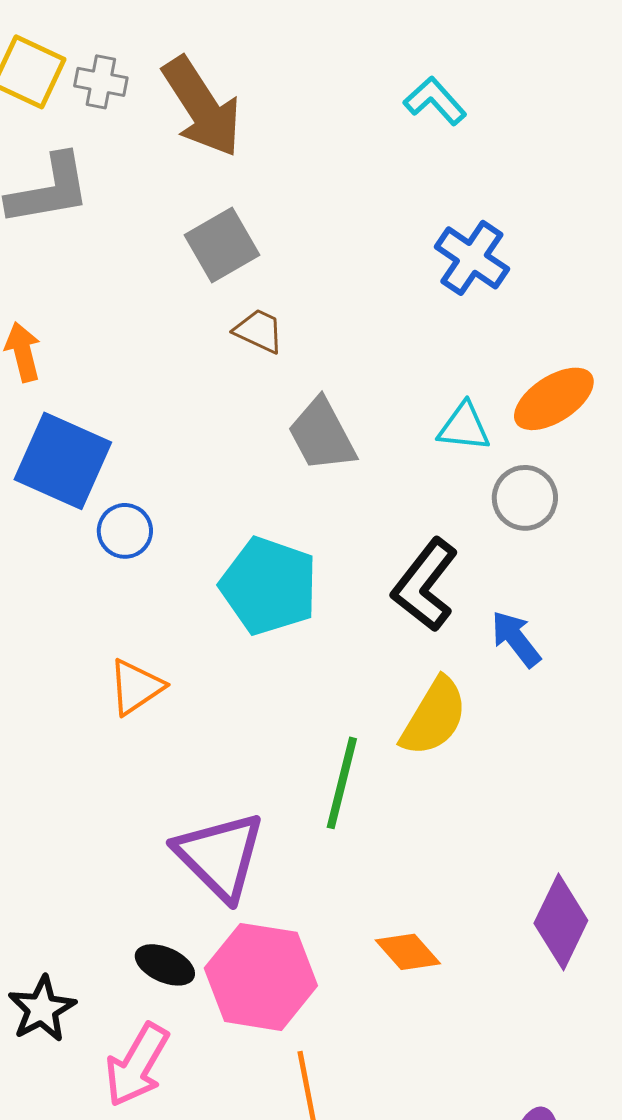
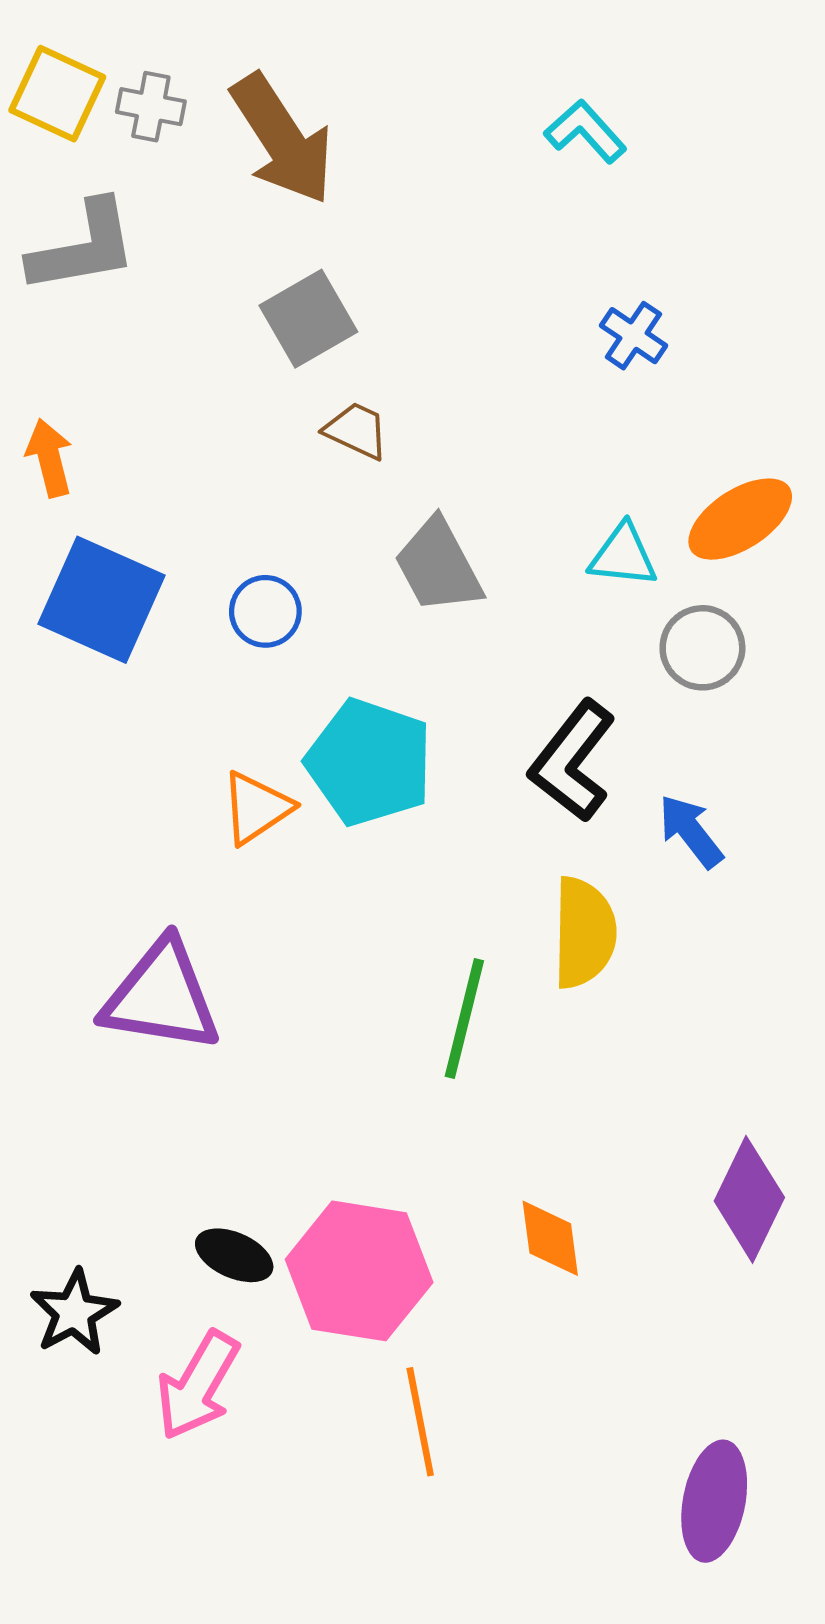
blue cross: (472, 258) -> (633, 336), size x0.7
blue circle: (125, 531) -> (265, 611), moved
orange triangle: (136, 687) -> (256, 808), moved
yellow semicircle: (434, 717) -> (584, 933), turned -30
purple triangle: (220, 856) -> (161, 996), moved, turned -36
orange diamond: (408, 952) -> (550, 1238), turned 34

